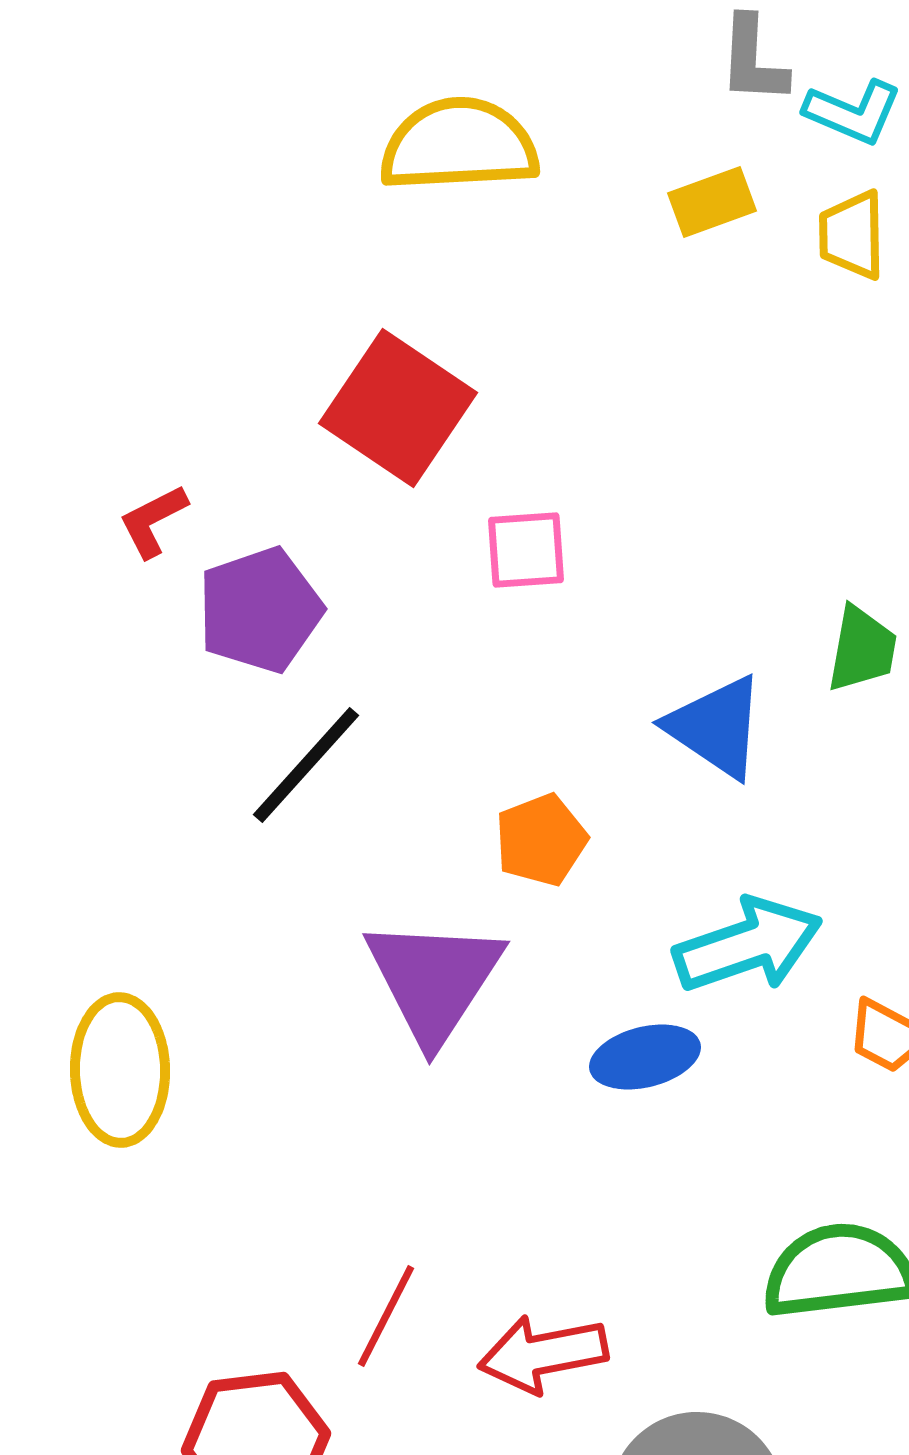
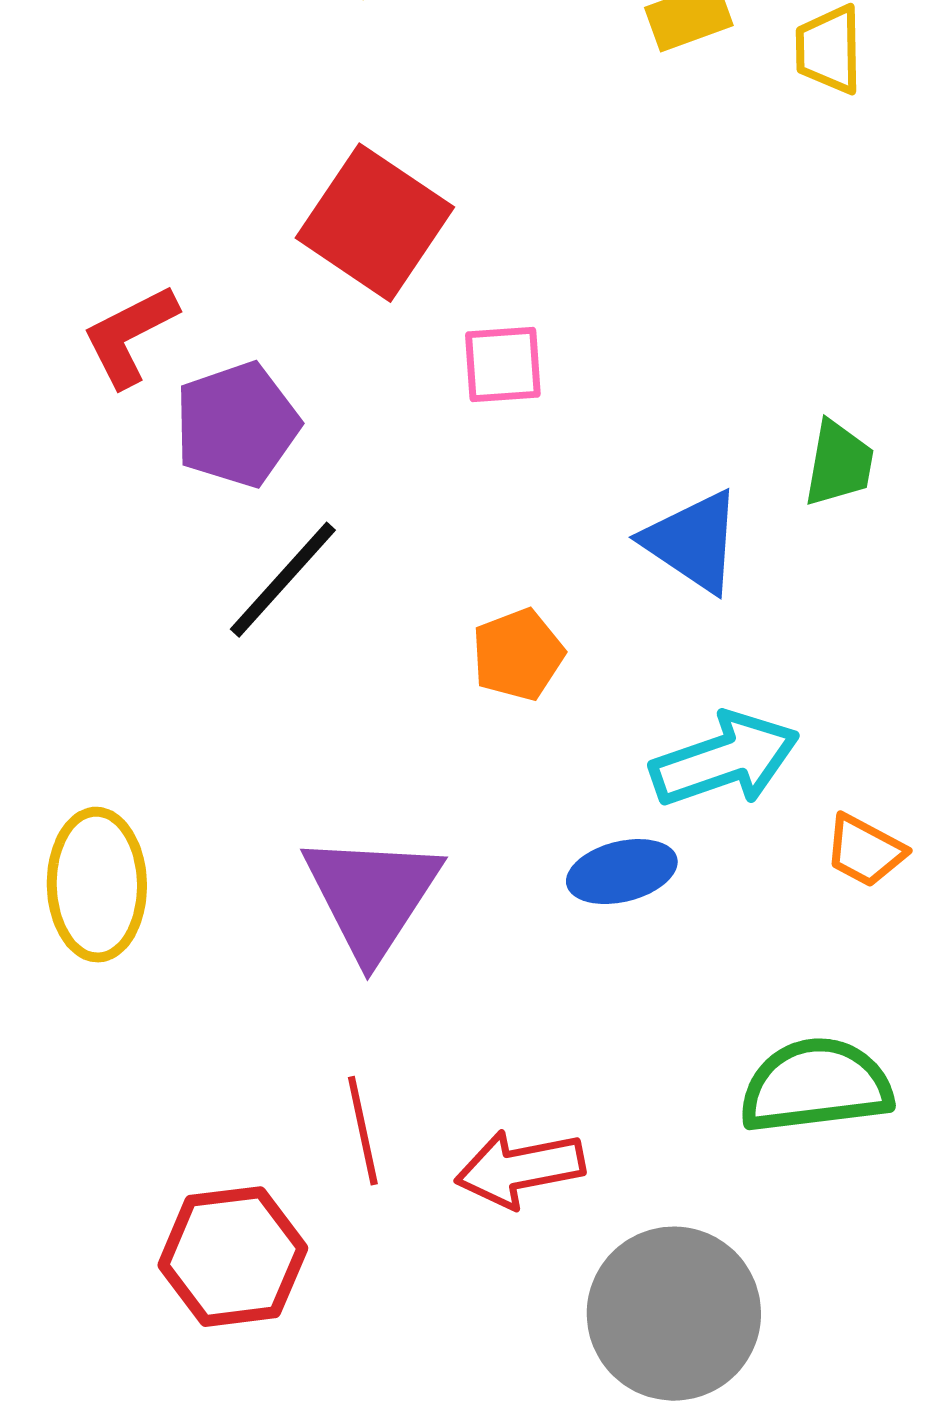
red L-shape: (153, 521) -> (130, 336), size x1.4
purple triangle: (434, 980) -> (372, 896), moved
red line: (386, 1316) -> (363, 1131), turned -39

